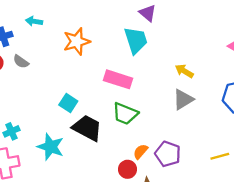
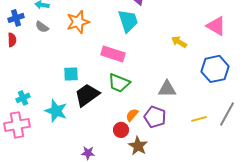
gray semicircle: (21, 62) -> (42, 27), moved
yellow arrow: (184, 71) -> (179, 42), moved
gray triangle: (183, 99) -> (167, 89), moved, turned 30
cyan square: (68, 103) -> (71, 74), turned -35
black trapezoid: (87, 128) -> (87, 95), turned -64

